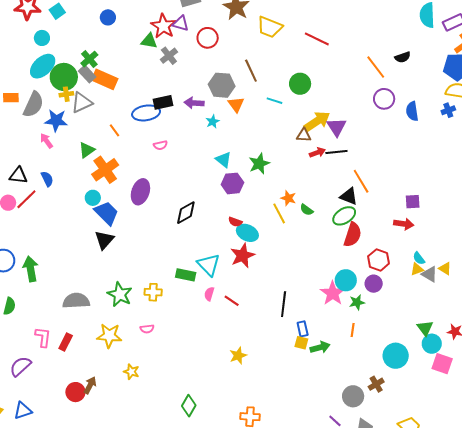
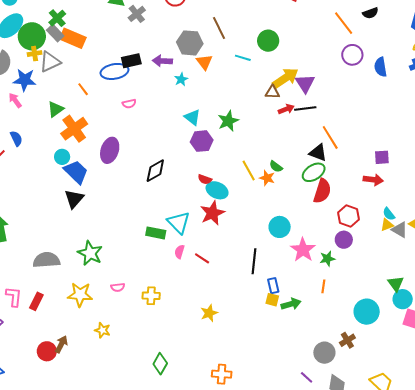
orange star: (288, 198) -> (267, 178), moved
cyan circle: (346, 280) -> (280, 227), moved
yellow cross: (153, 292) -> (151, 296), moved

